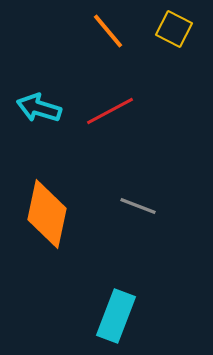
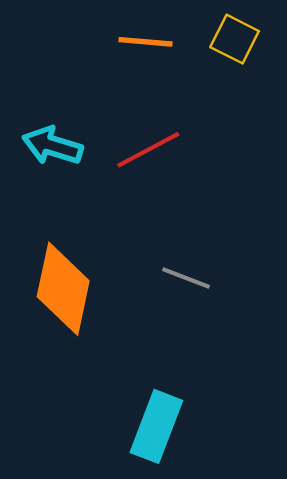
orange line: (108, 31) -> (146, 42), turned -45

